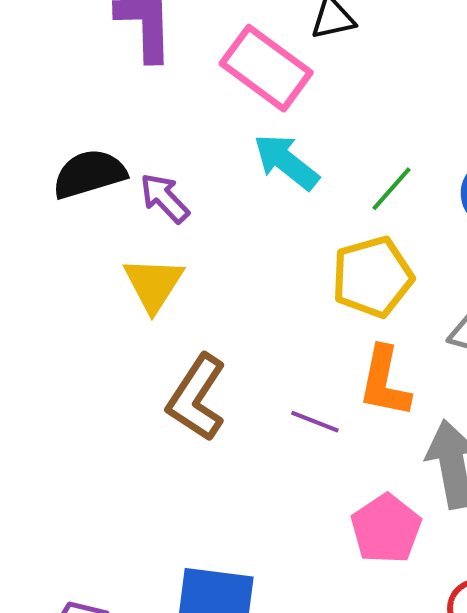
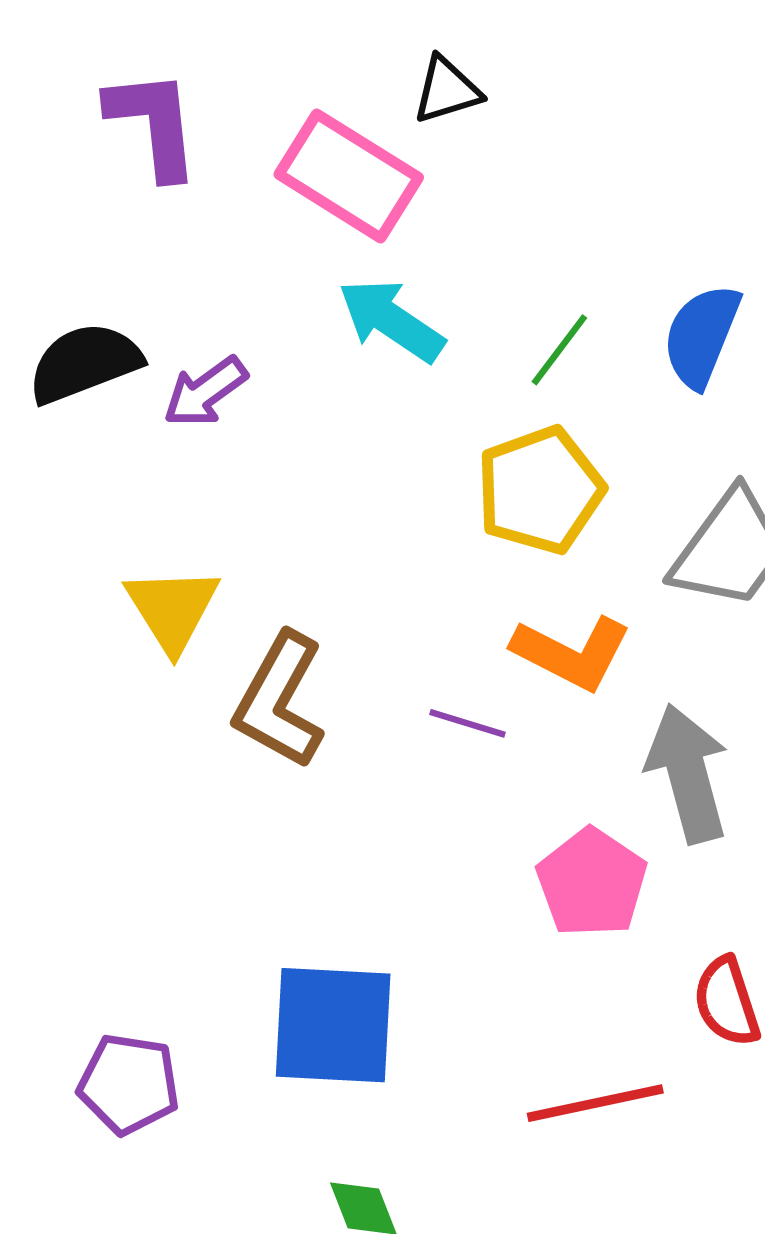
purple arrow: (165, 198) -> (205, 392), turned -78
yellow triangle: (153, 284) -> (172, 609), moved
orange L-shape: (385, 382) -> (572, 653), turned -70

